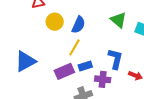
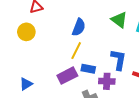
yellow circle: (55, 22) -> (26, 32), moved
blue triangle: (25, 61) -> (26, 84), moved, size x0.6
blue rectangle: (85, 66) -> (88, 69), turned 32

